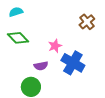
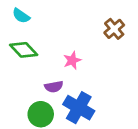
cyan semicircle: (16, 12) -> (21, 16), turned -128
blue cross: (73, 63) -> (79, 108), moved

